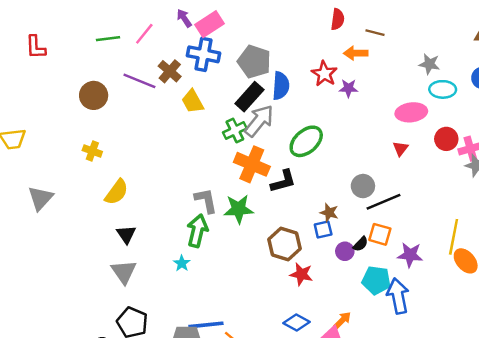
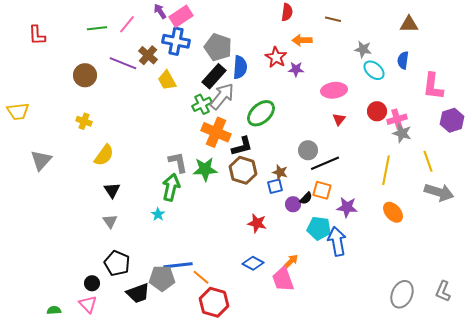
brown line: (375, 33) -> (333, 19), moved
cyan ellipse: (443, 89) -> (374, 70), turned 40
pink ellipse: (411, 112) -> (334, 90), moved
yellow line: (454, 237) -> (386, 170), moved
brown hexagon: (284, 244) -> (243, 170), moved
gray triangle: (124, 272) -> (110, 221), size x0.7

